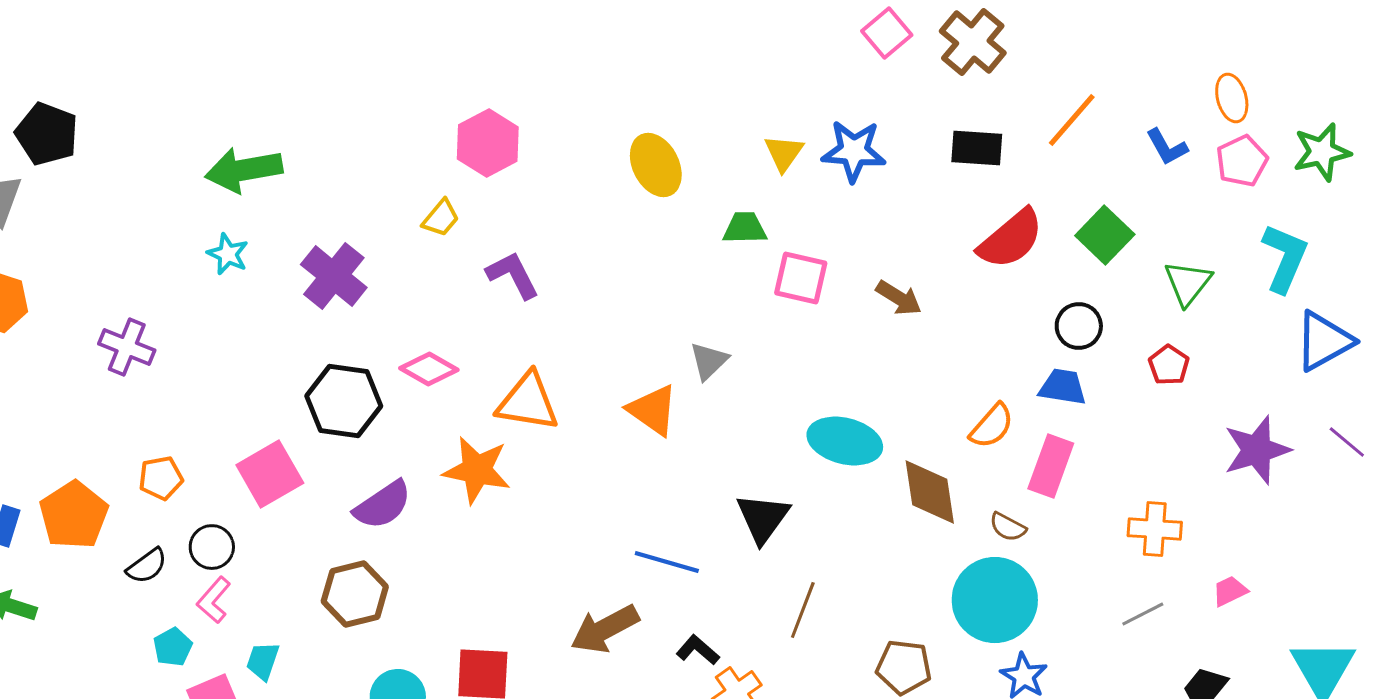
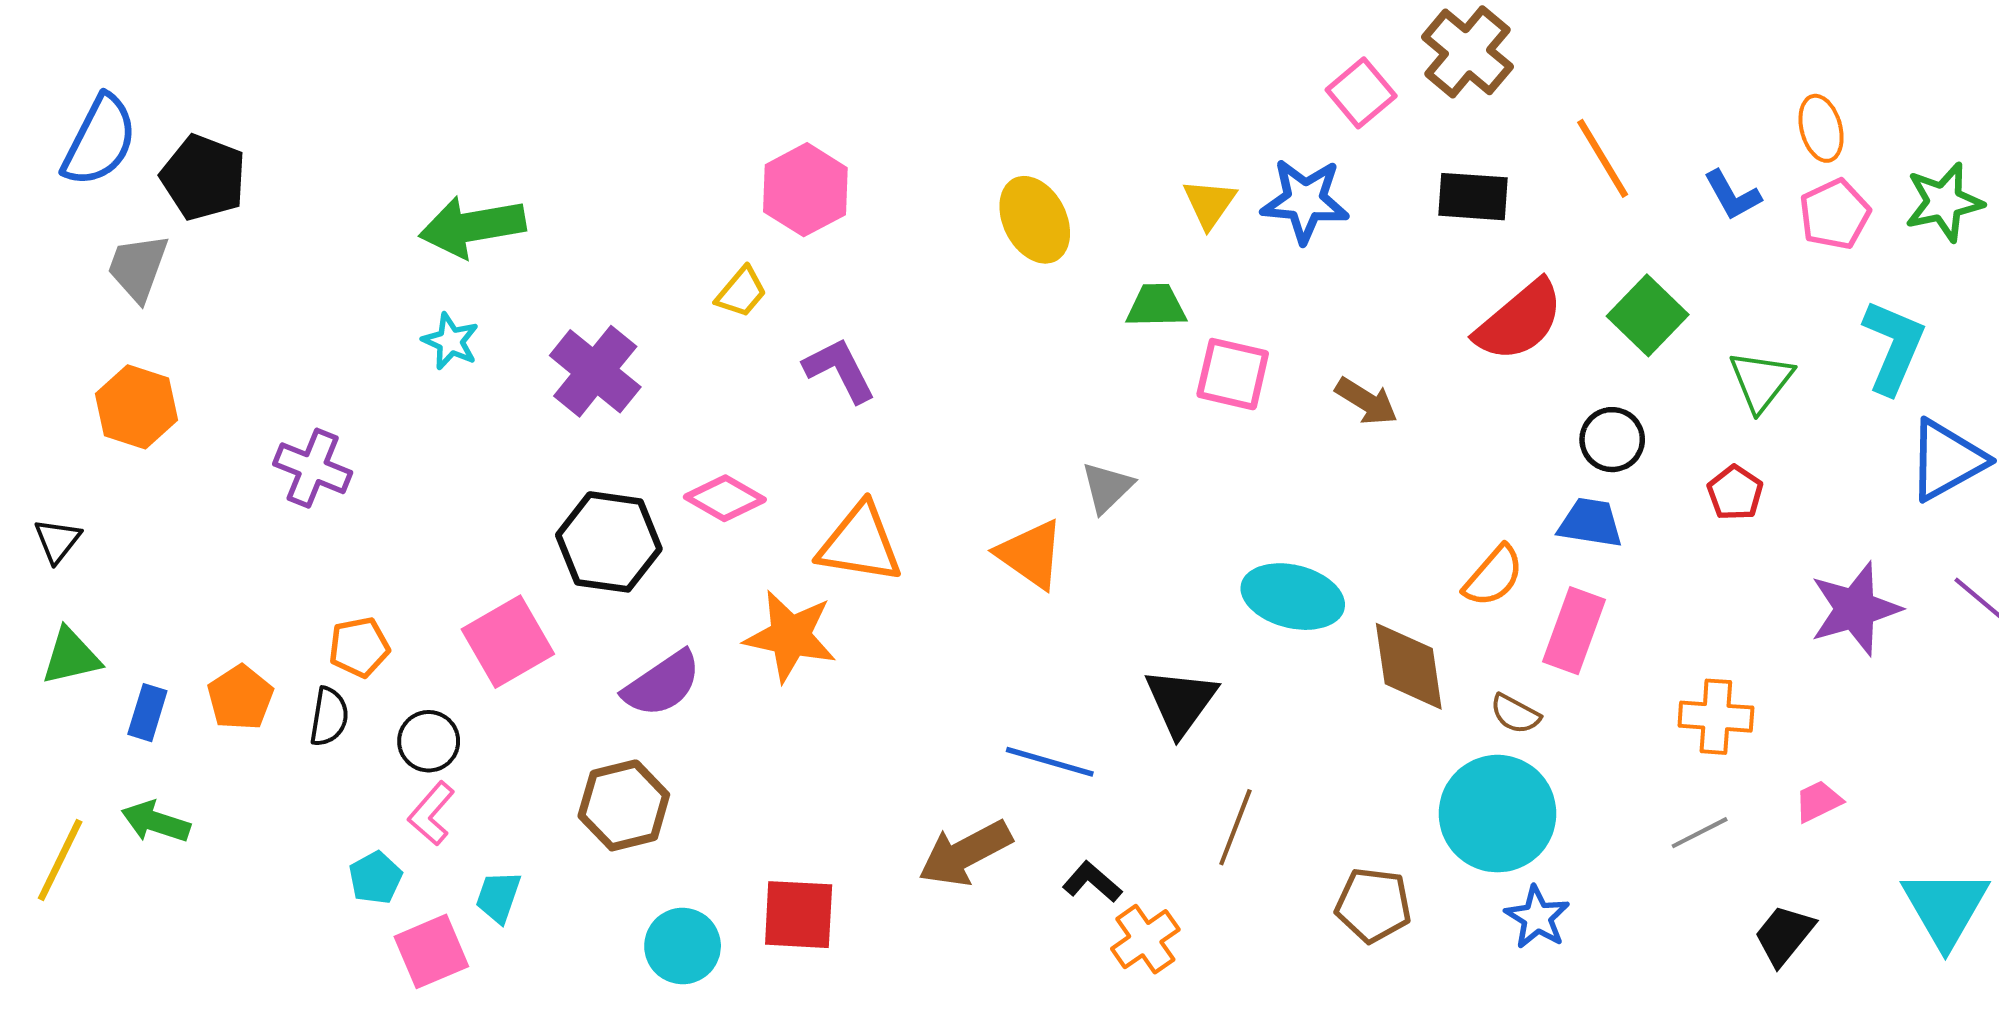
pink square: (887, 33) -> (1361, 93), moved
orange line: (1072, 120) -> (1603, 158), turned -72
orange pentagon: (74, 515) -> (240, 698), size x0.7
black semicircle: (147, 566) -> (329, 717), moved, turned -45

